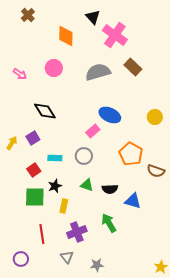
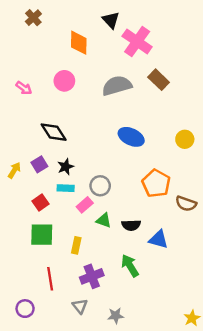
pink rectangle: (93, 131) -> (85, 205), moved
black star: (55, 186) -> (66, 167), moved

